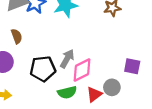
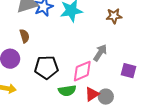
gray arrow: (67, 59) -> (100, 53), moved
gray circle: (112, 87) -> (106, 97), moved

